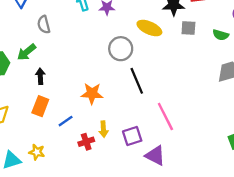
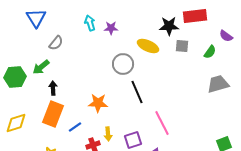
gray semicircle: (44, 25) -> (56, 43), turned -126
green semicircle: (221, 35) -> (210, 52), turned -72
orange rectangle: (40, 106) -> (53, 114), size x1.4

